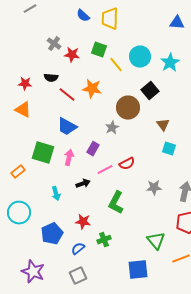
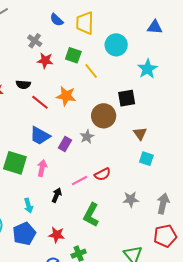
gray cross: (54, 44) -> (35, 41), moved
cyan circle: (140, 57) -> (116, 45), moved
black square: (150, 91) -> (127, 98), turned 30
purple rectangle: (93, 149) -> (65, 144), moved
black arrow: (83, 184) -> (57, 195), turned -48
blue pentagon: (52, 234) -> (24, 234), moved

